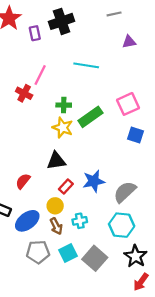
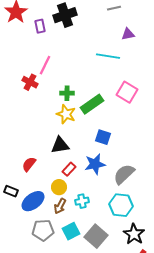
cyan line: (86, 65) -> (108, 56), moved
pink square: (128, 104) -> (127, 92), turned -35
blue square: (136, 135) -> (103, 137), moved
brown arrow: (56, 226) -> (60, 206), turned 56

